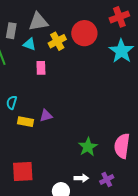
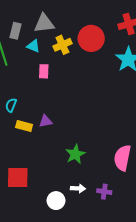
green star: (88, 147) -> (75, 154), moved
purple cross: (107, 179) -> (104, 192), turned 32

